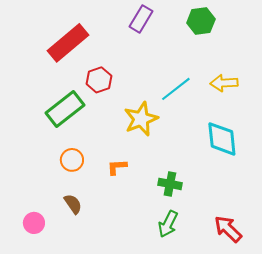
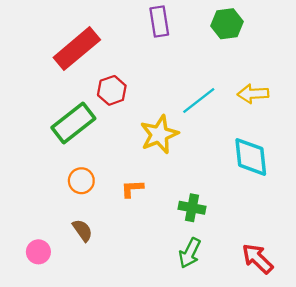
purple rectangle: (141, 19) -> (159, 21), turned -40

